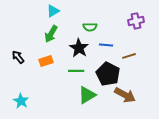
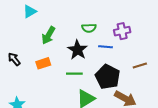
cyan triangle: (53, 11) -> (30, 11), moved
purple cross: (136, 21) -> (122, 31), moved
brown line: (129, 56) -> (140, 65), moved

